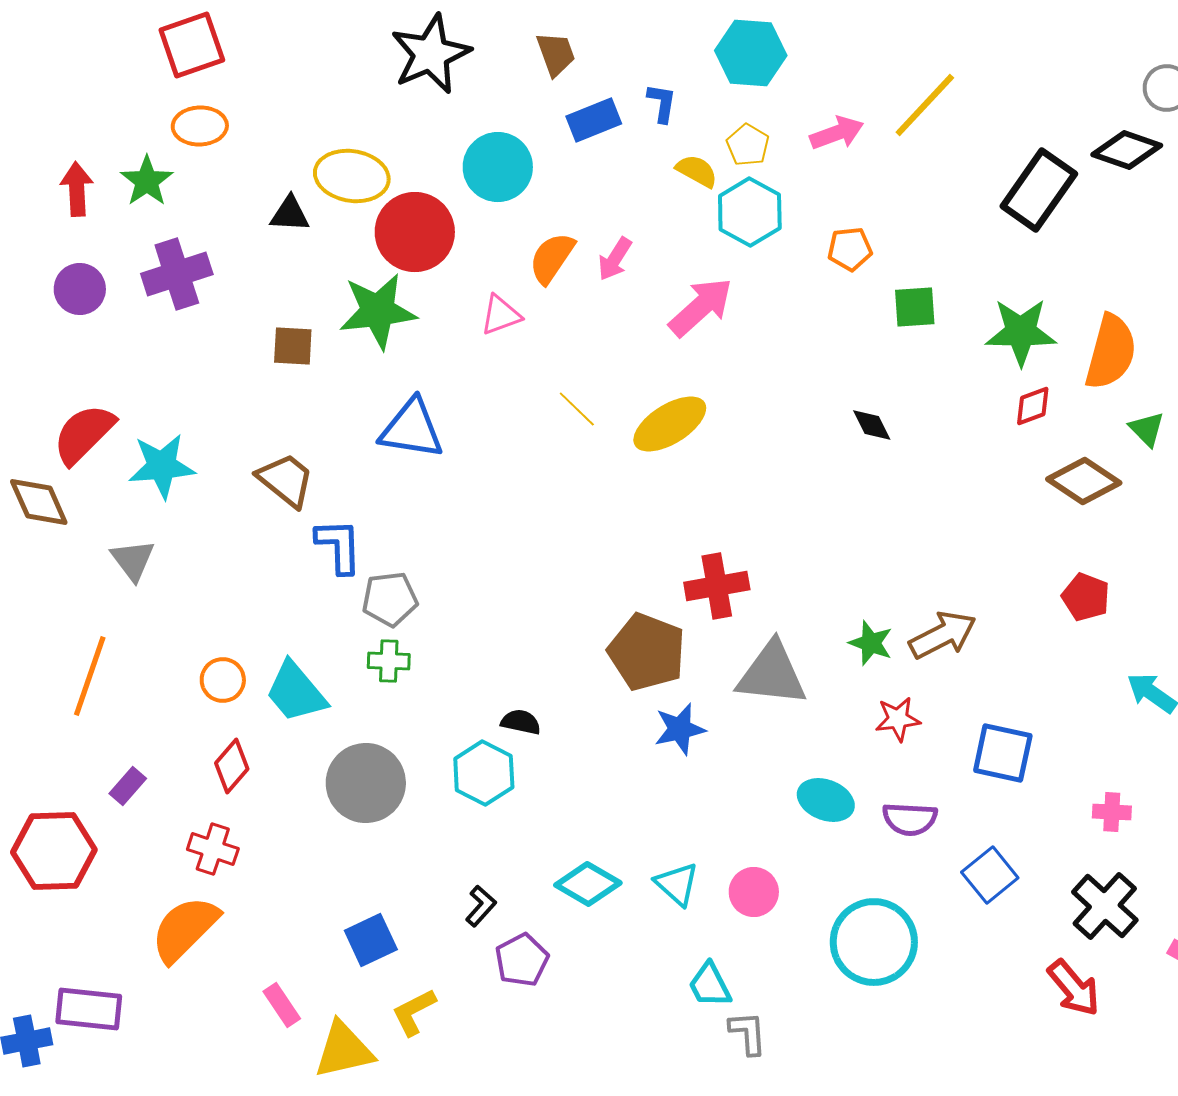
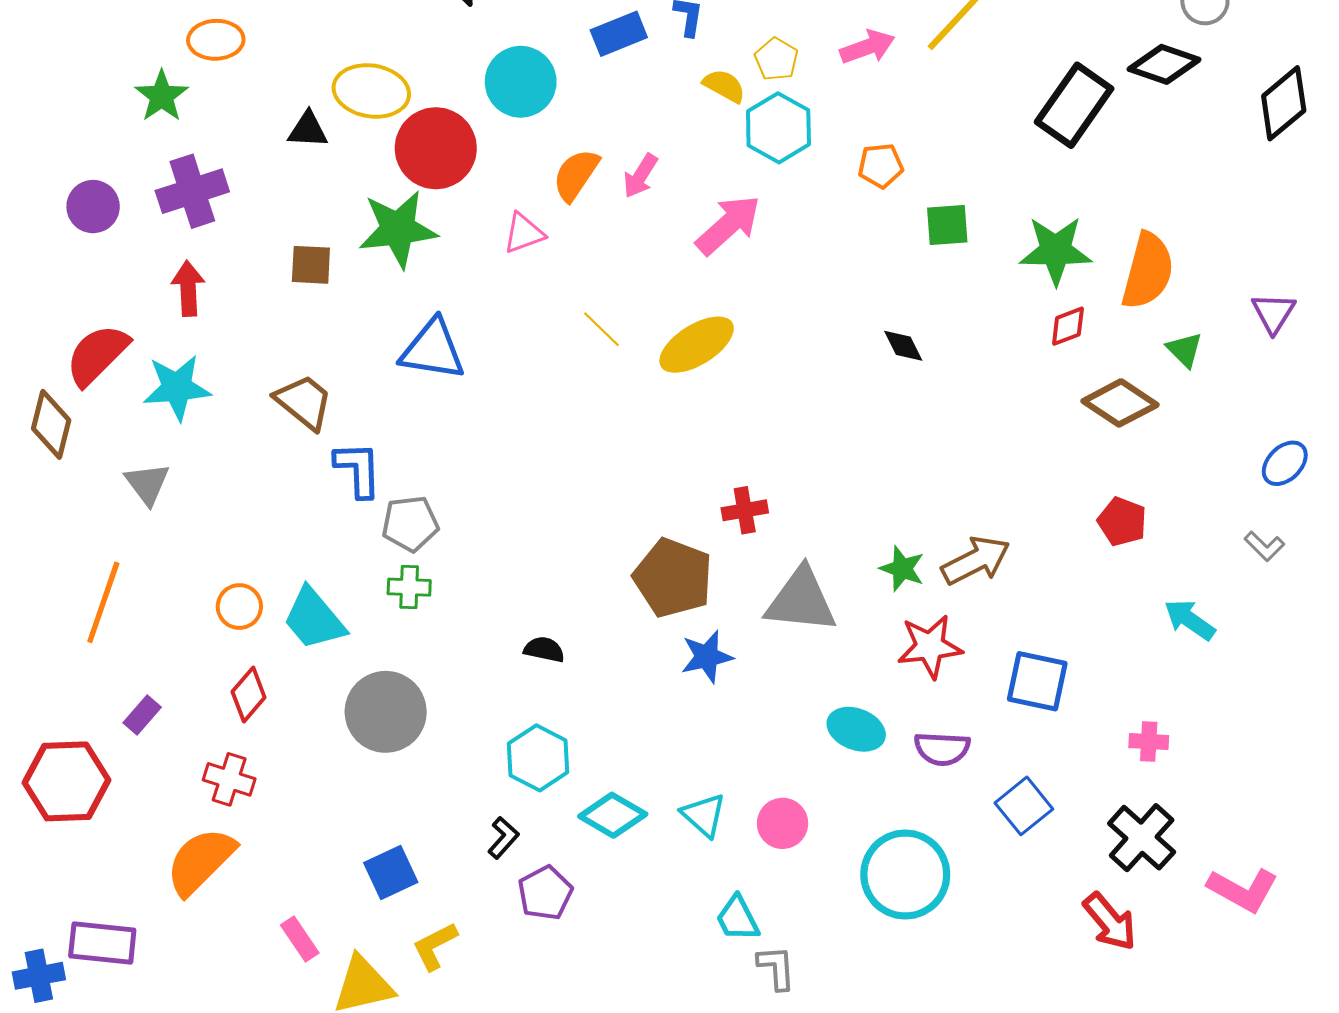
red arrow: (77, 189) -> (188, 288), moved
brown diamond: (39, 502) -> (51, 424), turned 38
red cross: (717, 586) -> (745, 510), size x0.7
red star: (898, 719) -> (930, 646), size x1.4
cyan hexagon: (484, 773) -> (538, 758), moved

